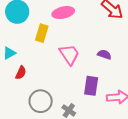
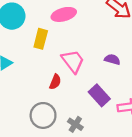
red semicircle: (21, 73) -> (55, 82), moved
purple rectangle: (91, 86) -> (99, 95), turned -48

